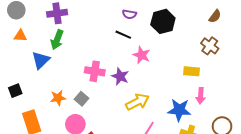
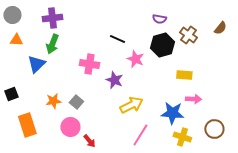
purple semicircle: (129, 14) -> (159, 19), moved
brown semicircle: (215, 16) -> (220, 28), moved
black hexagon: (163, 21) -> (162, 45), moved
brown cross: (210, 46) -> (188, 35), moved
pink cross: (95, 71) -> (89, 64), moved
pink arrow: (201, 96) -> (193, 99), turned -91

